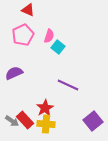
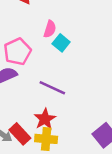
pink pentagon: (23, 35) -> (17, 52), moved
purple line: (68, 85) -> (52, 88), moved

